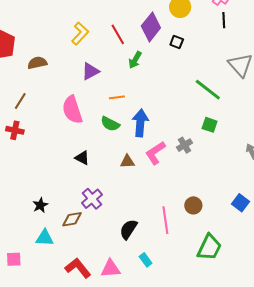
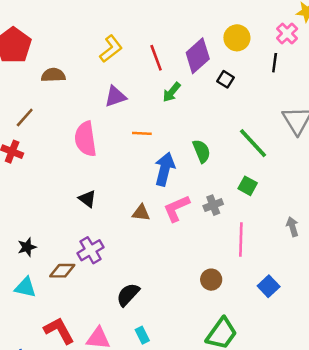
black line: (224, 20) -> (275, 63), moved
green semicircle: (110, 124) -> (202, 151), moved, turned -150
pink line: (165, 220) -> (241, 240), moved

